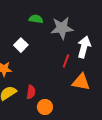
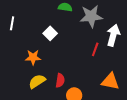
orange triangle: (81, 82) -> (110, 81), moved

